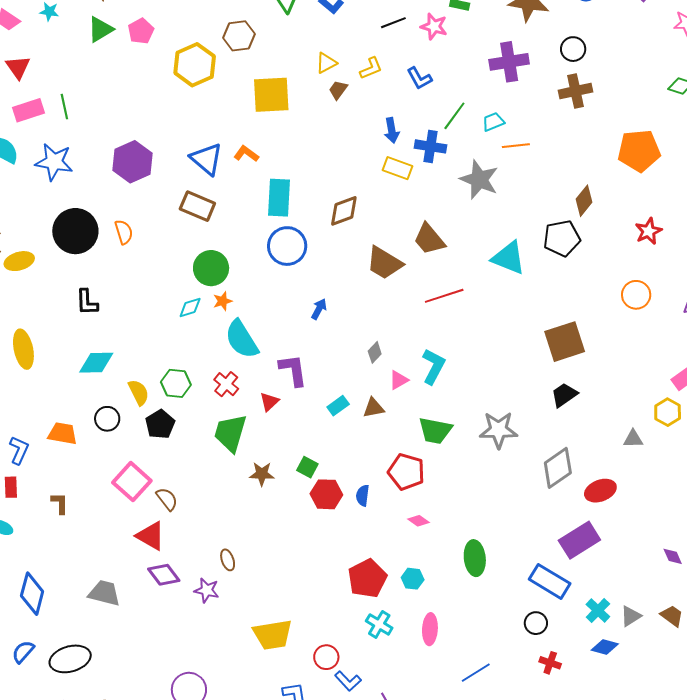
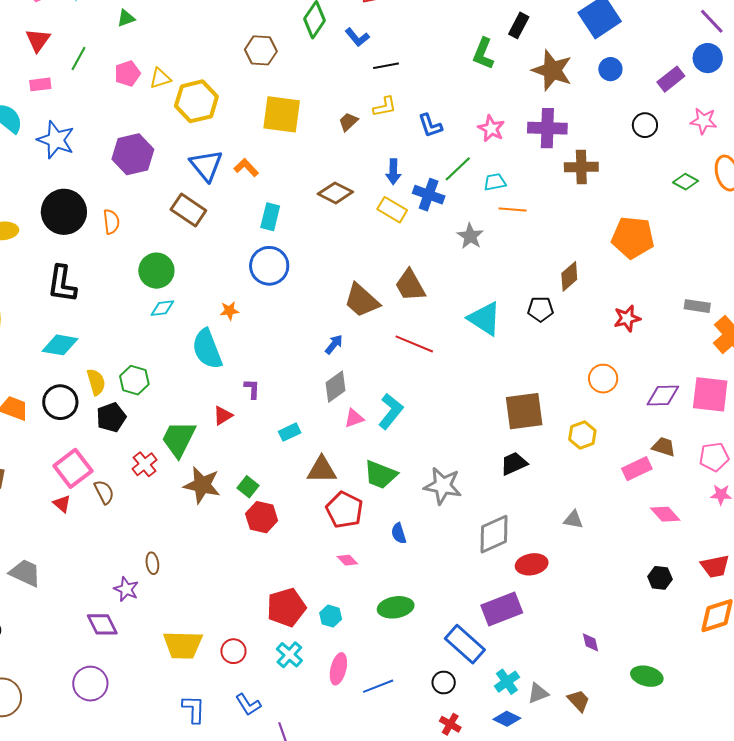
black line: (393, 23) -> (386, 66), moved
pink star: (434, 26) -> (491, 129), moved
green triangle: (100, 29) -> (126, 18), size x0.7
pink pentagon: (141, 31) -> (127, 74), moved
black circle: (573, 49) -> (645, 125), moved
purple cross: (509, 62) -> (547, 128), moved
yellow triangle: (326, 63) -> (160, 78), moved
yellow hexagon: (195, 65) -> (196, 101), moved
green line: (64, 107) -> (79, 58), moved, turned 30
pink rectangle: (29, 110) -> (40, 84), size x0.7
gray star: (479, 180) -> (470, 236), size x0.7
cyan rectangle: (279, 198) -> (270, 217), size x0.7
brown diamond: (344, 211) -> (335, 193), moved, turned 36
black pentagon: (562, 238) -> (541, 309), size x0.7
green circle: (211, 268) -> (156, 271), moved
red line: (444, 296) -> (414, 344), turned 30
orange star: (223, 301) -> (229, 311), moved
black L-shape: (87, 302) -> (62, 284), size x1.4
blue arrow: (319, 309) -> (334, 344), moved
gray diamond: (375, 352) -> (336, 387), size x1.5
purple L-shape: (293, 370) -> (252, 389), size x0.6
red cross: (226, 384) -> (145, 464), moved
brown triangle: (374, 408) -> (322, 470), moved, size x1.4
yellow hexagon: (668, 412) -> (582, 435), moved
black circle: (107, 419) -> (60, 402), size x1.4
brown star: (262, 474) -> (202, 485), size x1.5
blue semicircle: (363, 495) -> (399, 533), moved, turned -35
red triangle: (151, 536) -> (62, 504), moved, size x0.6
green ellipse: (475, 558) -> (396, 607), turned 76
purple diamond: (164, 575) -> (102, 624), moved
red circle: (326, 657) -> (233, 651), moved
blue line: (476, 673) -> (378, 686), moved

